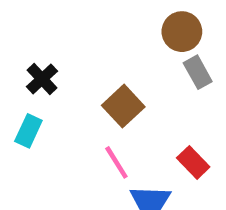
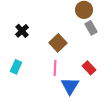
cyan rectangle: (28, 131) -> (16, 67), moved
pink line: (116, 162) -> (55, 68), turned 35

